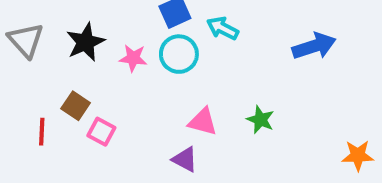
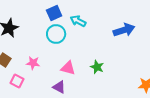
pink star: (133, 58) -> (33, 63), moved
pink square: (101, 132) -> (17, 81), moved

